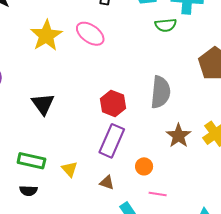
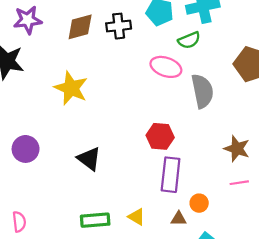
pink ellipse: (90, 34) -> (166, 67), moved
gray semicircle: (161, 92) -> (202, 91), moved
orange circle: (144, 166) -> (199, 203), moved
pink line: (158, 194) -> (239, 183), moved

